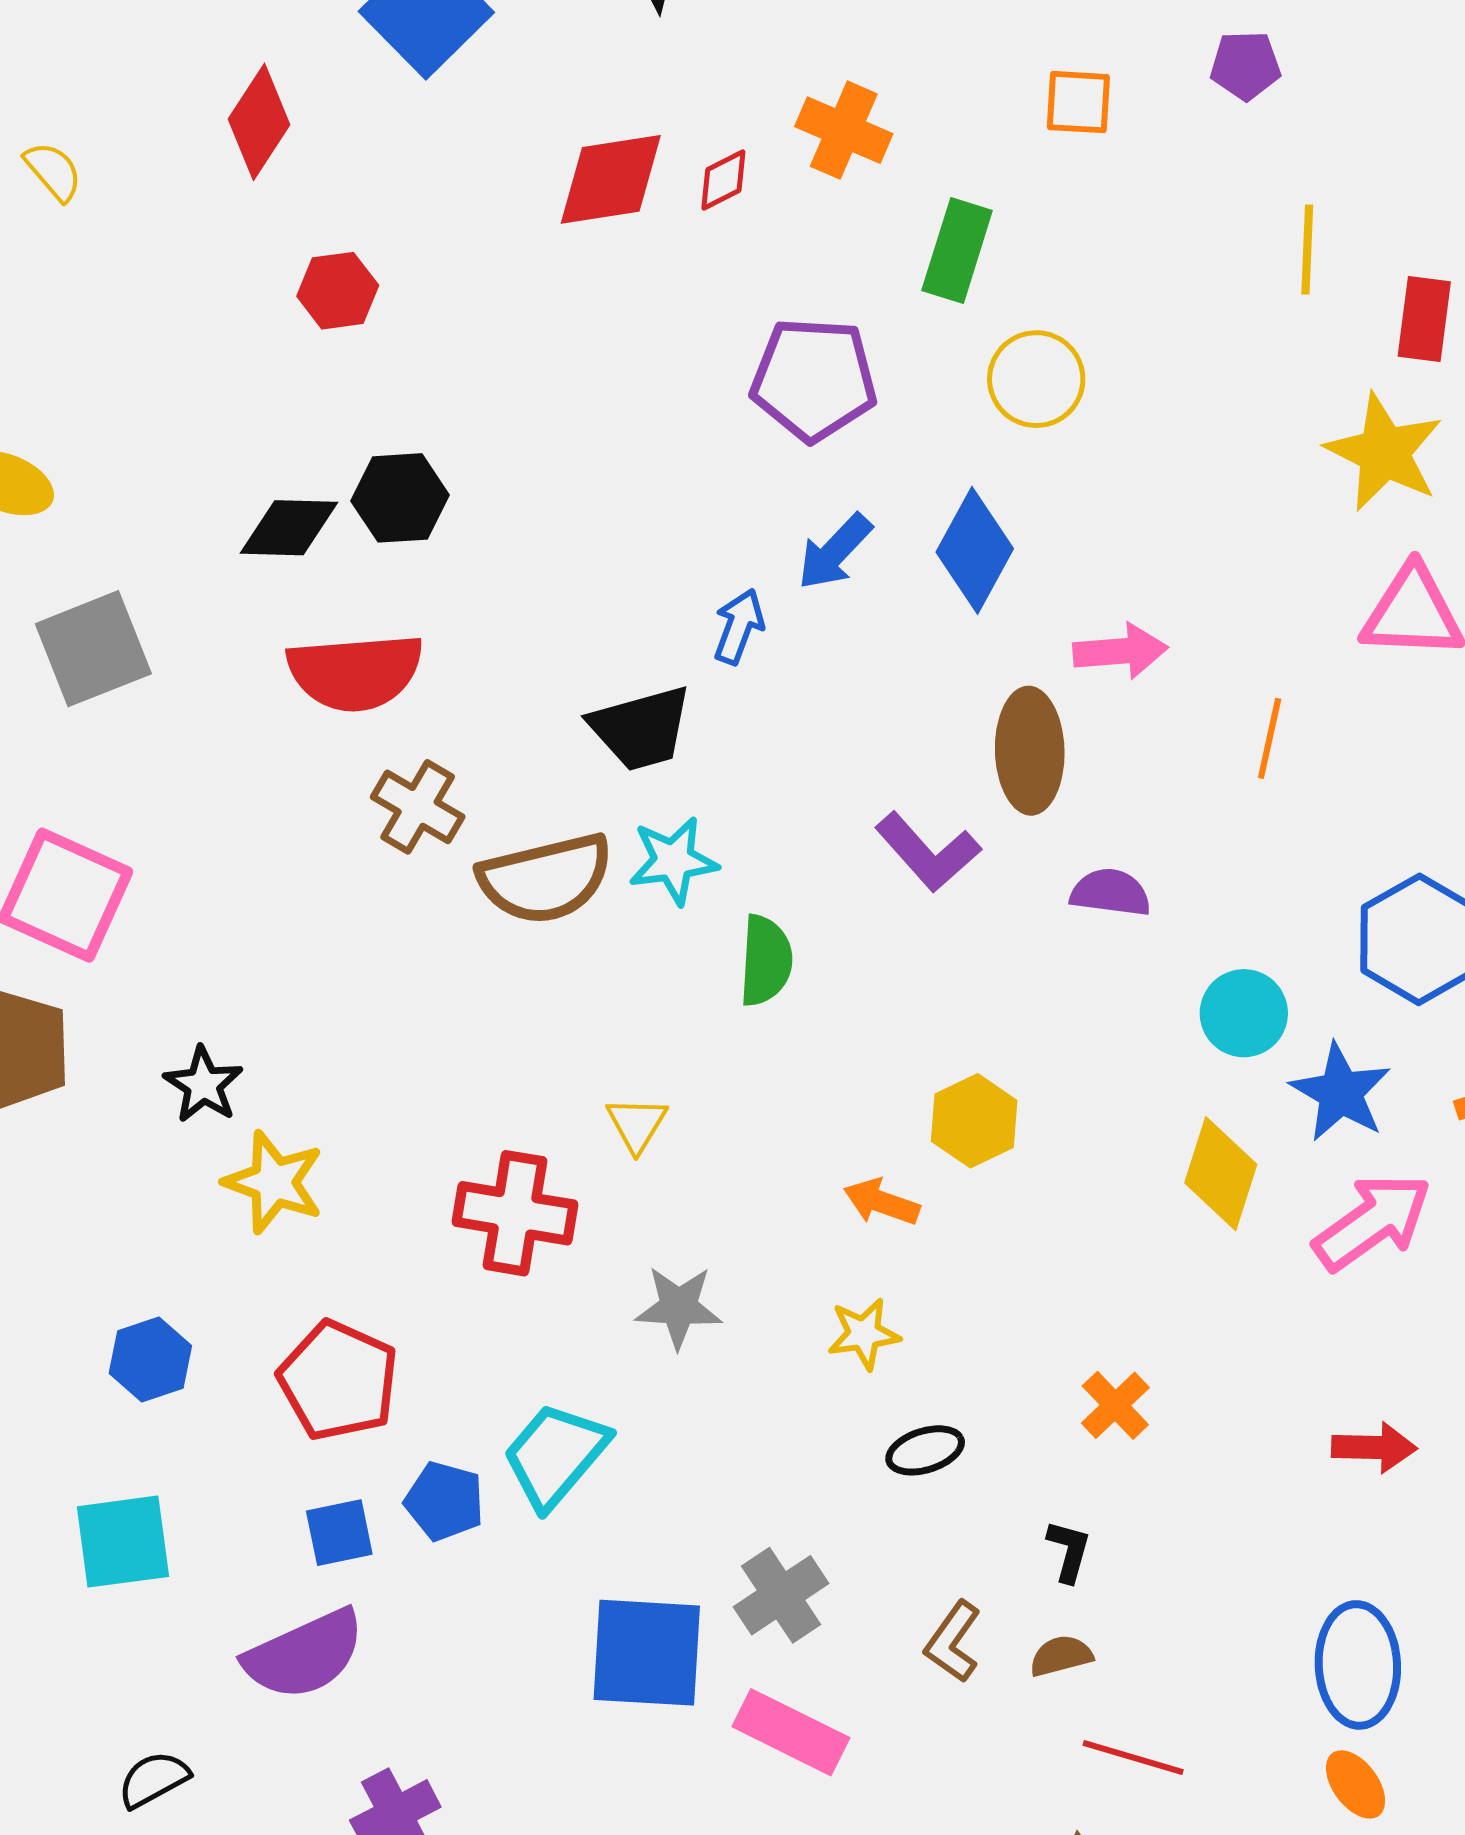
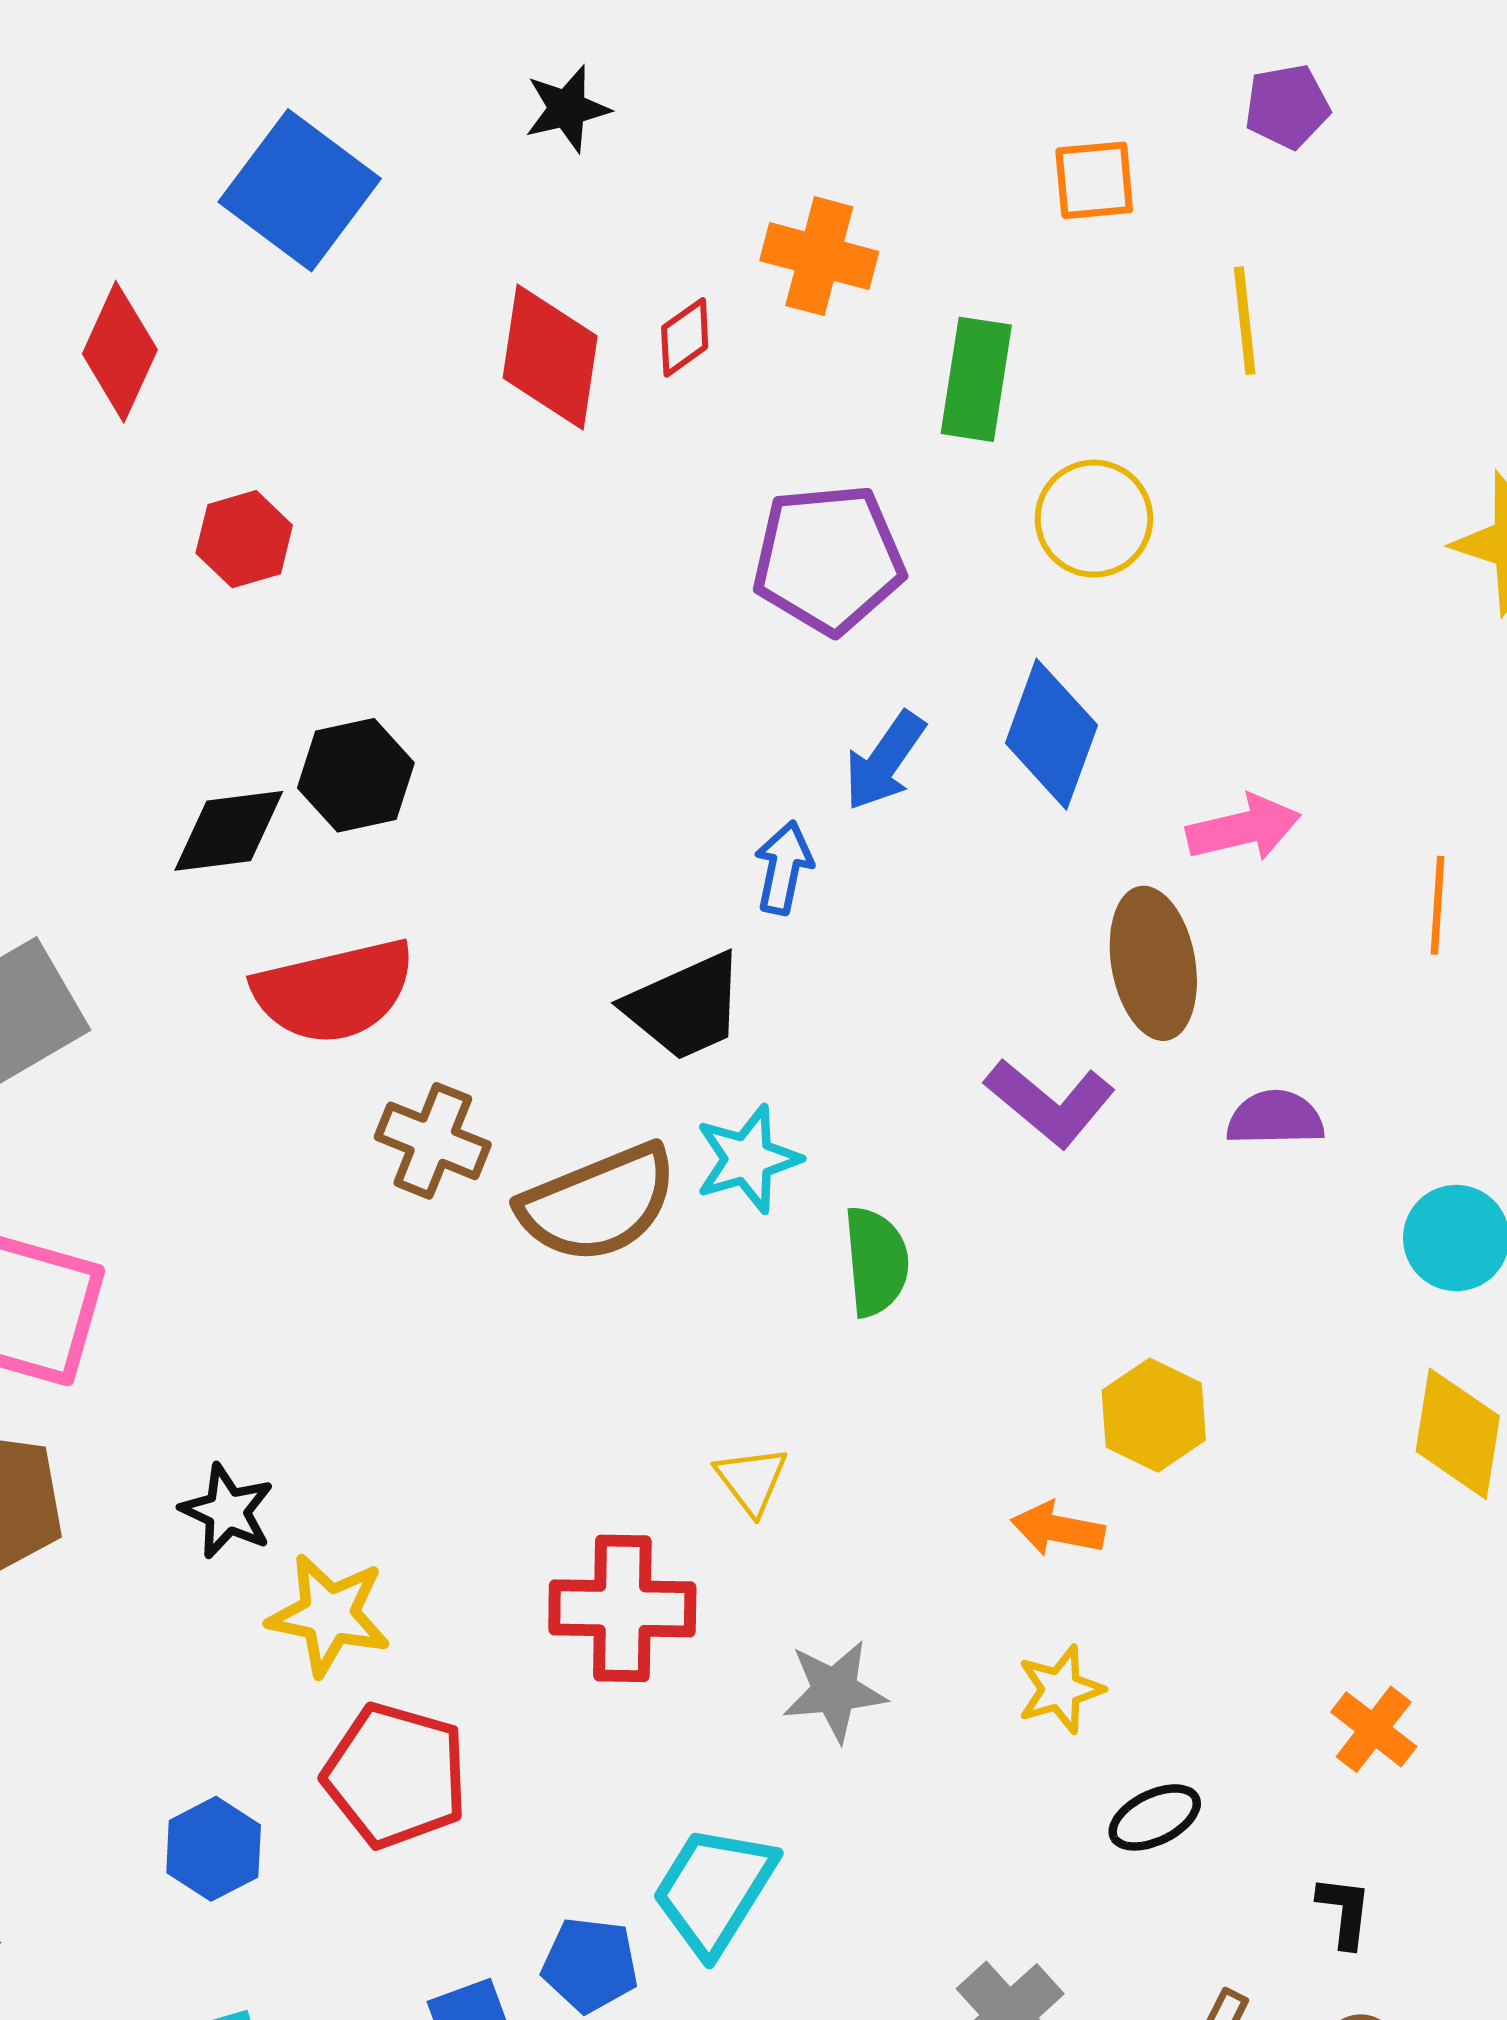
red diamond: (611, 179) -> (550, 357), turned -64
yellow line: (1307, 250) -> (1245, 321), moved
red pentagon: (338, 1381) -> (396, 1775), moved

